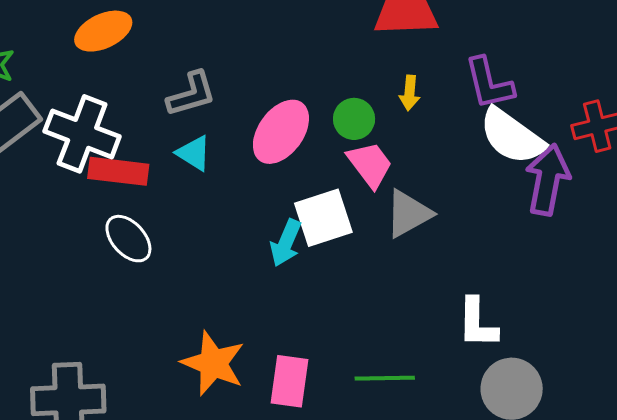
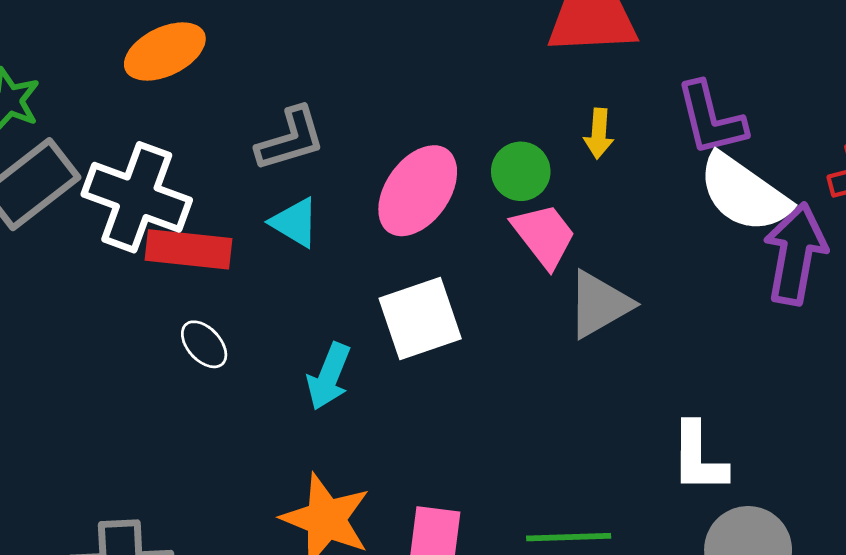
white square: (323, 218) -> (420, 319), moved
white ellipse: (128, 239) -> (204, 344), size x0.7
cyan arrow: (286, 243) -> (329, 376), moved

